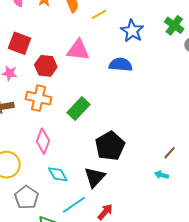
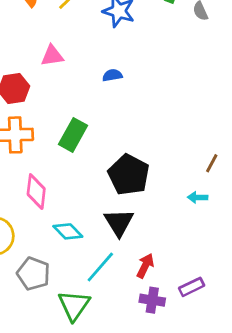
pink triangle: (78, 50) -> (52, 56), size x0.7
blue semicircle: (121, 65) -> (112, 75), moved, size x0.6
cyan arrow: (162, 175) -> (198, 197), moved

